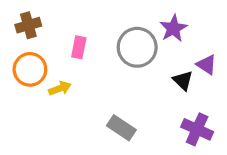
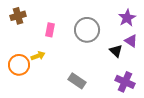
purple star: (173, 28) -> (127, 18), moved
orange circle: (30, 69) -> (19, 65), moved

